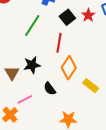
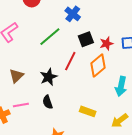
black star: (32, 65) -> (49, 77), moved, turned -30
orange diamond: (69, 68) -> (98, 65), moved
yellow rectangle: (91, 86) -> (88, 111), turned -35

